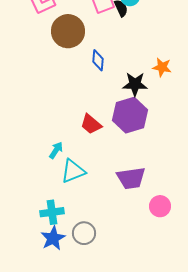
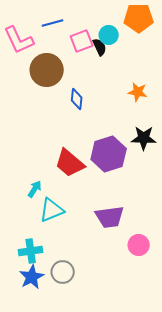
orange star: (162, 67) -> (138, 92), moved
black star: (135, 84) -> (144, 138), moved
red trapezoid: (91, 124) -> (70, 163), size x1.4

